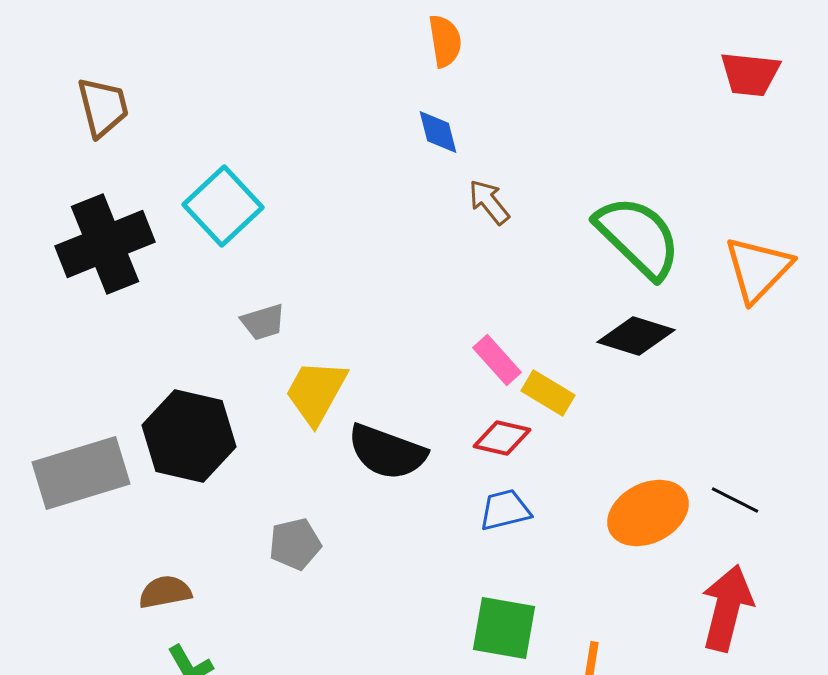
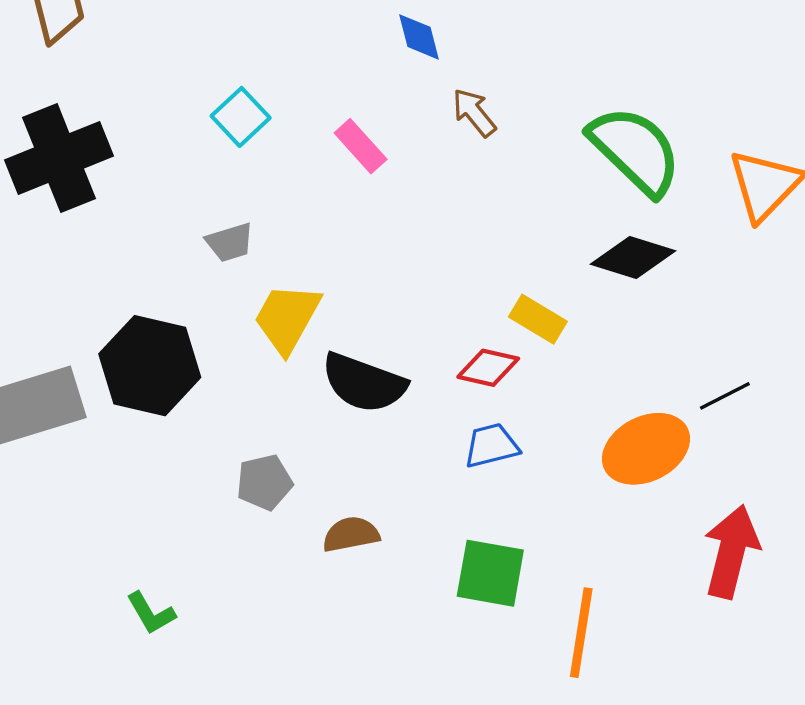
cyan square: (223, 206) -> (241, 117), moved, size x0.7
pink rectangle: (497, 360) -> (361, 146), moved
black line: (735, 500) -> (725, 396), moved, turned -54
brown semicircle: (165, 592) -> (351, 534), moved

